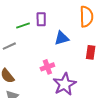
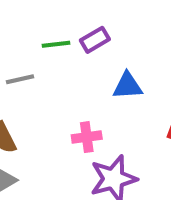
purple rectangle: (41, 19) -> (95, 40), turned 48

